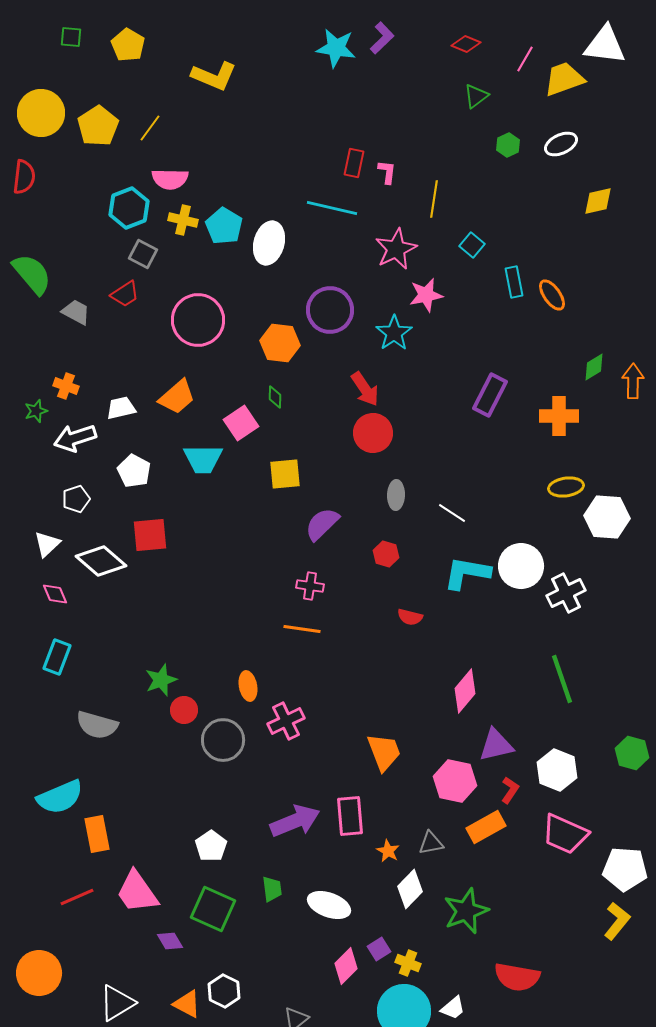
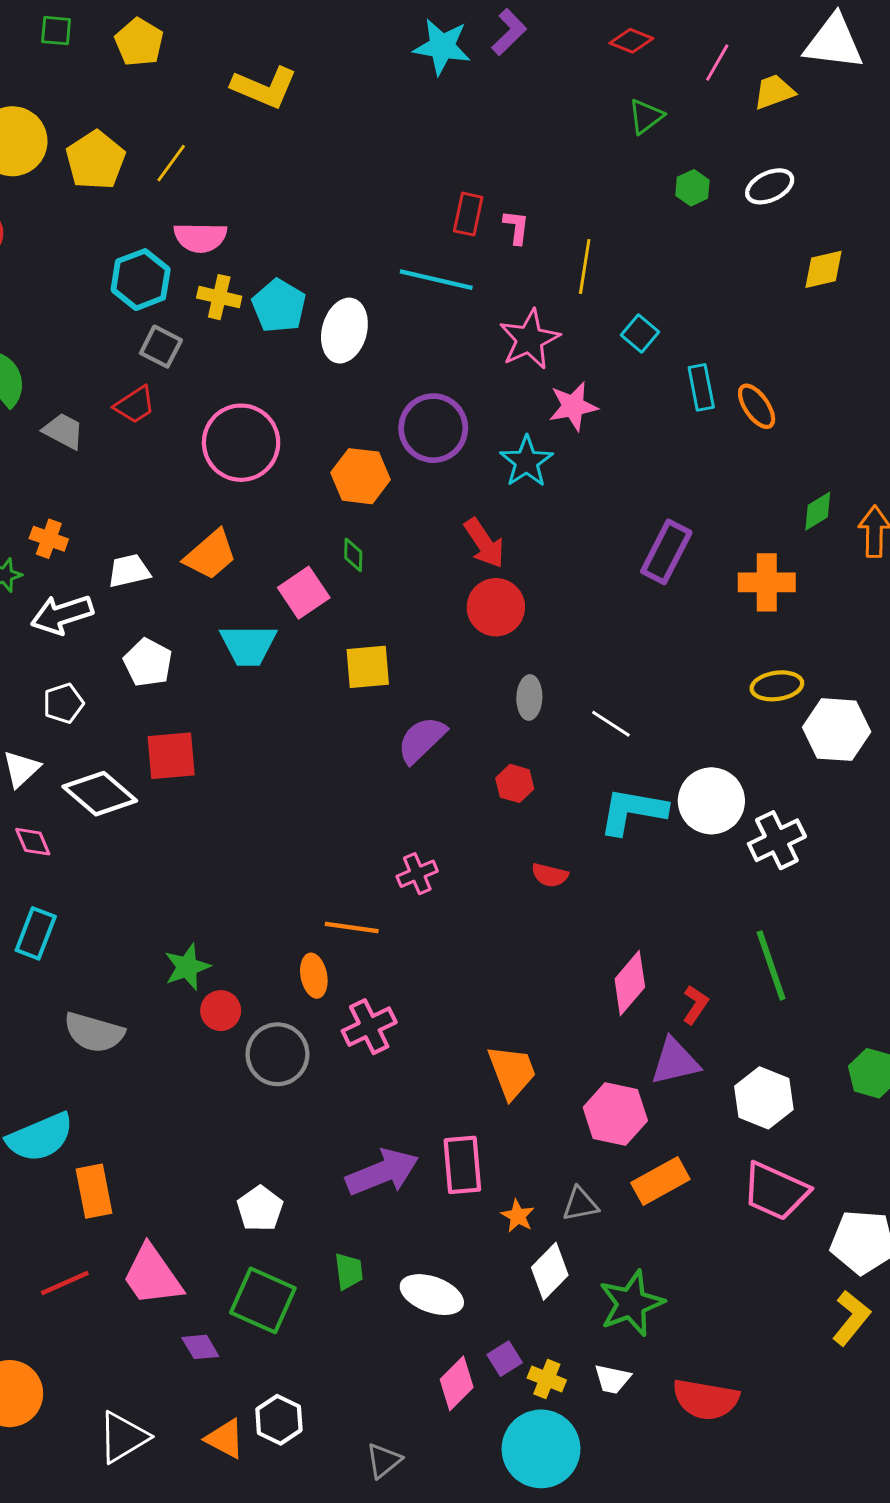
yellow trapezoid: (564, 79) -> (774, 92), size x0.7
pink cross: (310, 586) -> (417, 874), moved, turned -32
orange line: (302, 629) -> (352, 928), moved
red L-shape: (510, 790) -> (695, 1005), moved
white trapezoid: (453, 1008) -> (612, 1379), moved, turned 52

